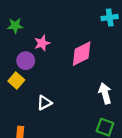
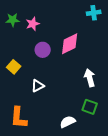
pink star: (42, 43) -> (33, 24), moved
purple circle: (26, 61) -> (43, 50), moved

